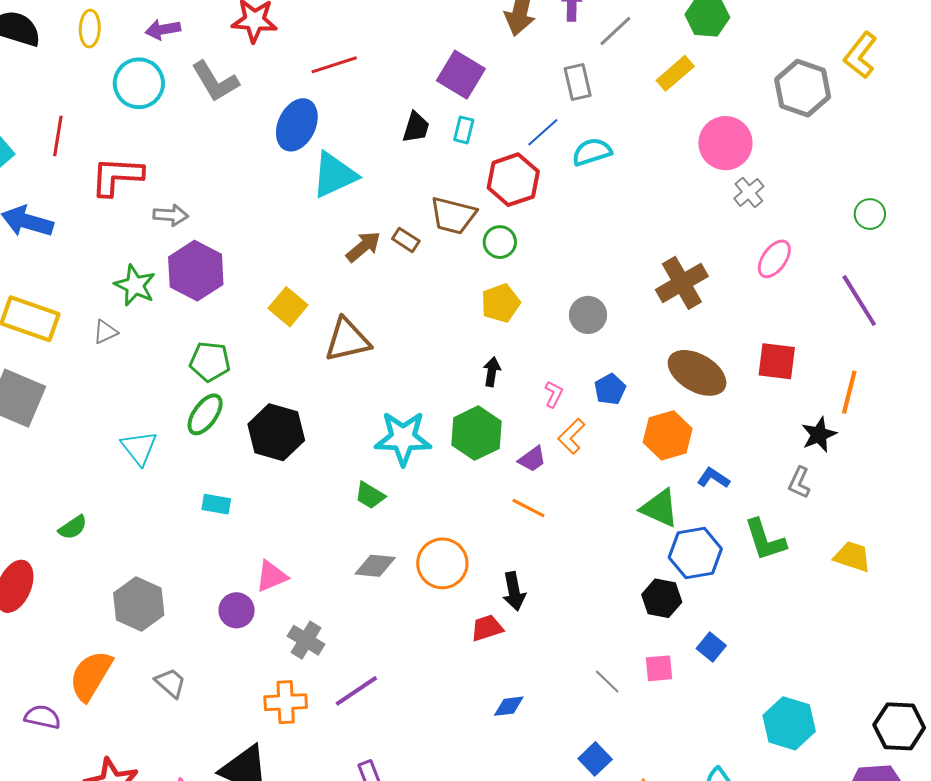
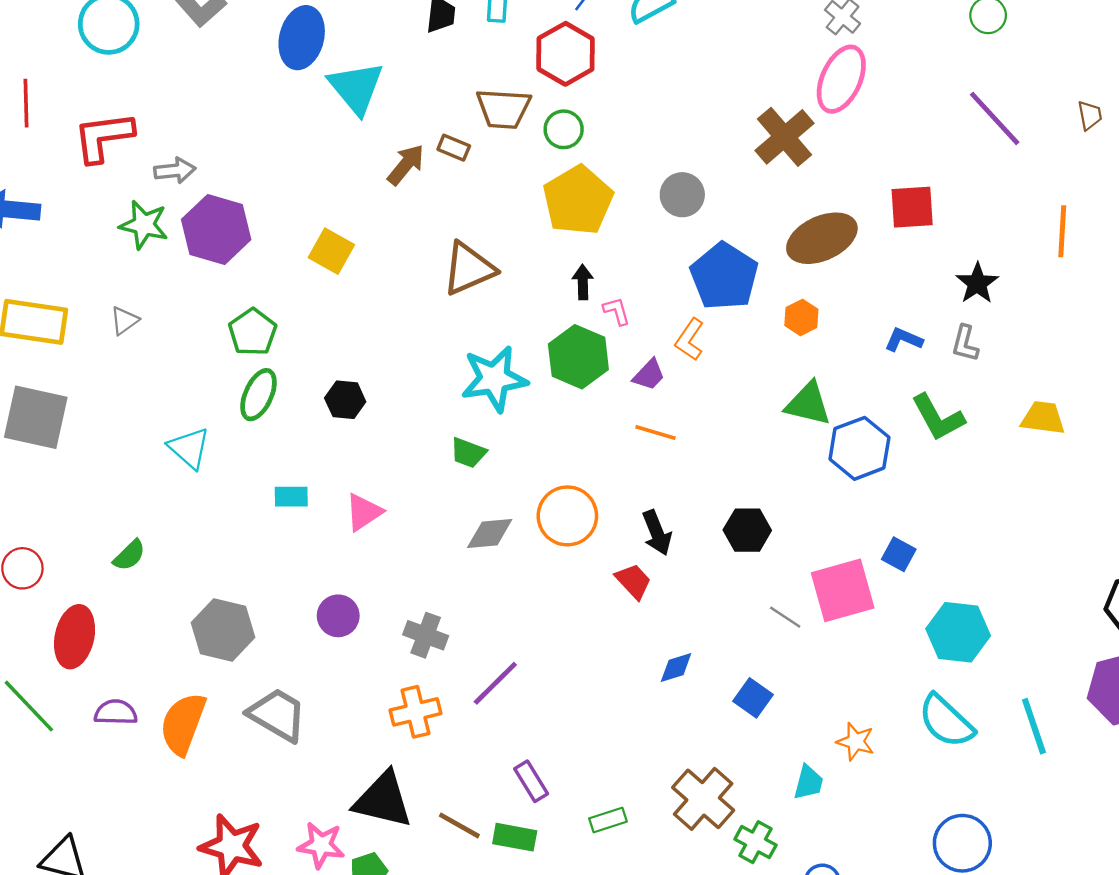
cyan triangle: (334, 175) -> (356, 88), turned -34
pink ellipse: (774, 259) -> (841, 79), moved, size x1.4
green star: (135, 285) -> (144, 225), moved
yellow pentagon: (501, 303) -> (578, 200), size x1.5
brown triangle: (347, 340) -> (469, 269), moved
green pentagon: (210, 362) -> (253, 332), turned -30
brown ellipse: (697, 373) -> (822, 238), turned -44
blue pentagon: (610, 389) -> (724, 276), size x1.8
orange line: (849, 392) -> (1062, 231), moved
pink L-shape: (554, 394) -> (617, 311), moved, turned -32
black hexagon: (276, 432) -> (345, 400), size x0.6
orange hexagon: (668, 435) -> (801, 317), size x0.6
blue L-shape: (713, 478) -> (904, 340), moved
pink triangle: (271, 576) -> (364, 512), moved
black hexagon: (662, 598) -> (747, 530), moved
red trapezoid: (487, 628) -> (633, 581), turned 76
pink square: (659, 668) -> (843, 590), size x1.8
gray trapezoid: (170, 683) -> (277, 715), size x1.6
purple semicircle: (42, 717) -> (116, 712), moved
cyan hexagon: (789, 723) -> (958, 632), moved
blue square: (595, 759) -> (753, 698), moved

